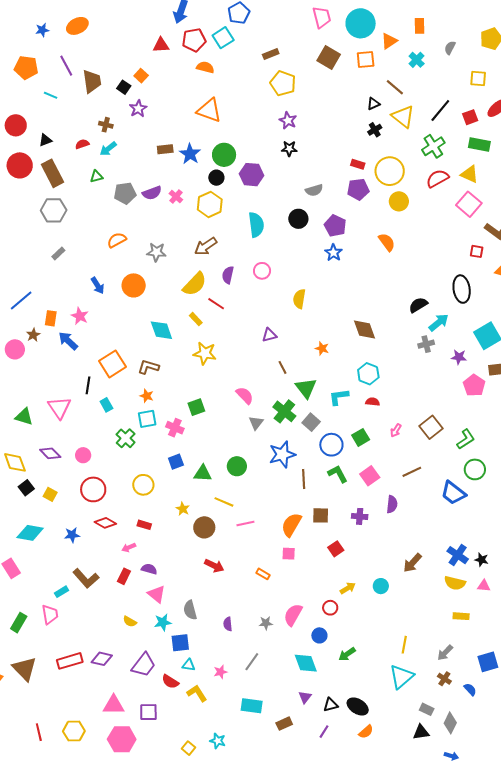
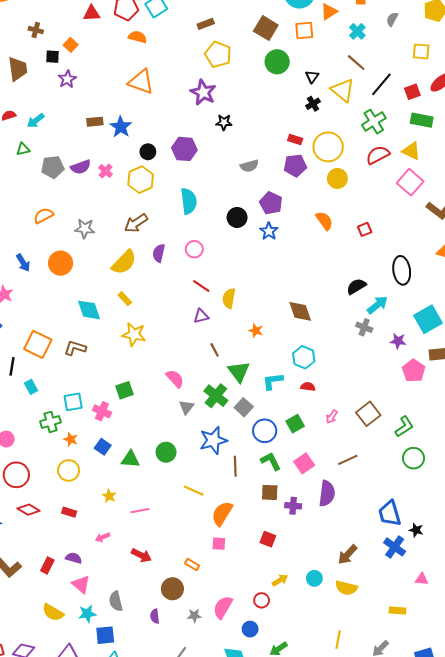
brown trapezoid: (92, 81) -> (18, 69), moved
black square: (124, 87) -> (52, 57), turned -32
brown line: (395, 87) -> (356, 63), moved
black triangle: (373, 104) -> (312, 77), turned -32
purple star: (288, 120) -> (203, 92), moved, size x1.4
brown cross: (106, 125) -> (36, 30), moved
green circle: (224, 155) -> (277, 62), moved
black circle: (298, 219) -> (237, 217), moved
red square: (477, 251) -> (365, 229), moved, turned -32
yellow semicircle: (299, 299) -> (229, 298), moved
red line: (216, 304) -> (201, 286), moved
gray cross: (426, 344) -> (364, 327), turned 35
orange square: (113, 364) -> (38, 344), turned -32
orange star: (147, 396) -> (71, 439), moved
green cross: (126, 438) -> (51, 422), turned 30
blue square: (176, 462) -> (103, 447), turned -35
blue trapezoid: (453, 493) -> (390, 513), moved, turned 36
yellow line: (224, 502) -> (194, 491), moved
purple semicircle: (392, 504) -> (327, 493), size x1.4
brown square: (321, 515) -> (270, 492), moved
pink line: (245, 523) -> (140, 511), moved
brown circle: (204, 527) -> (172, 589), moved
pink arrow: (129, 547) -> (103, 537), moved
red square: (336, 549) -> (268, 539), turned -35
black star: (482, 560) -> (416, 530), moved
yellow semicircle: (455, 583) -> (346, 588), moved
yellow semicircle: (130, 621) -> (53, 612), size x1.5

